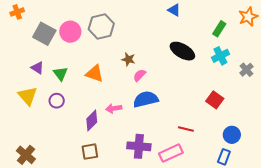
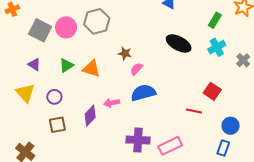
green triangle: (61, 74) -> (66, 65), moved, turned 35
red line: (186, 129) -> (194, 111), moved
brown square: (90, 152) -> (57, 125), moved

